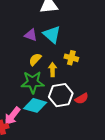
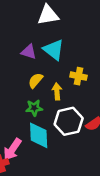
green star: (33, 82) -> (34, 108), size x0.6
cyan diamond: (35, 105) -> (39, 135), turned 75

